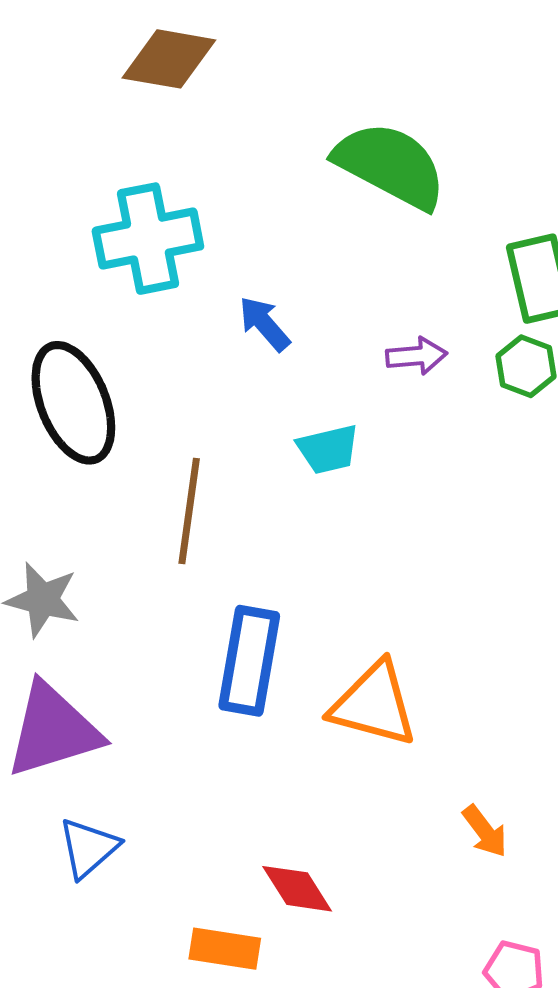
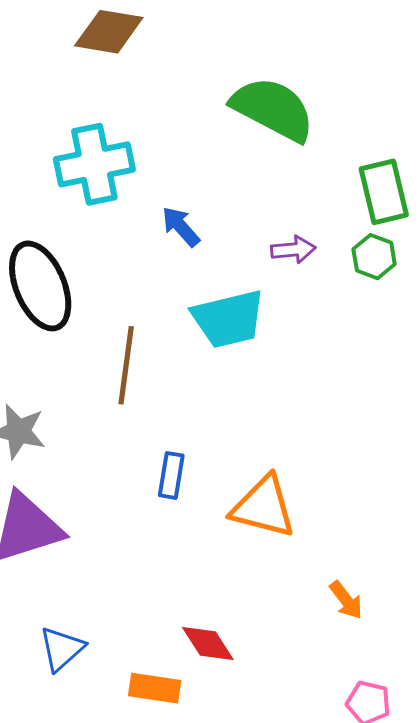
cyan trapezoid: (328, 449) -> (228, 319), size x1.6
blue rectangle: (249, 661) -> (171, 475), size x0.6
blue triangle: (88, 848) -> (62, 649), moved

